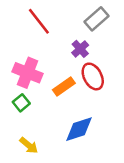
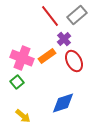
red line: (39, 21) -> (50, 16), moved
orange rectangle: (64, 87) -> (47, 56), moved

